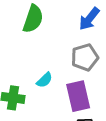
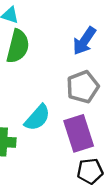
cyan semicircle: (45, 80) -> (37, 118), size x1.4

